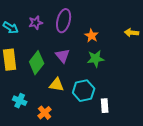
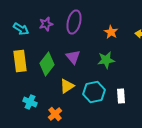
orange star: (92, 36) -> (111, 32), moved
yellow triangle: (57, 85) -> (67, 86), turned -42
white rectangle: (105, 106) -> (121, 96), moved

